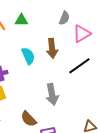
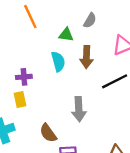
gray semicircle: (64, 18) -> (90, 20), moved
green triangle: (21, 20) -> (66, 35), moved

